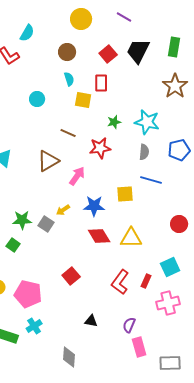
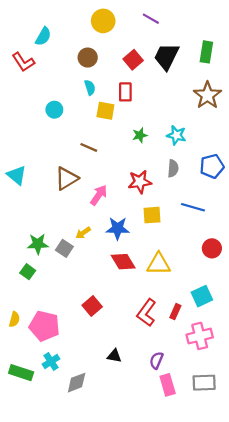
cyan star: (147, 122) -> (176, 135), size x0.7
red star: (100, 148) -> (140, 182), moved
blue line: (151, 180) -> (193, 207), moved
gray diamond: (69, 357) -> (77, 383), moved, turned 65
gray rectangle: (170, 363) -> (204, 383), moved

